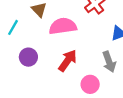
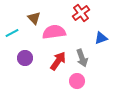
cyan line: (13, 27) -> (12, 33), turned 32
gray arrow: (109, 62) -> (82, 58), moved

